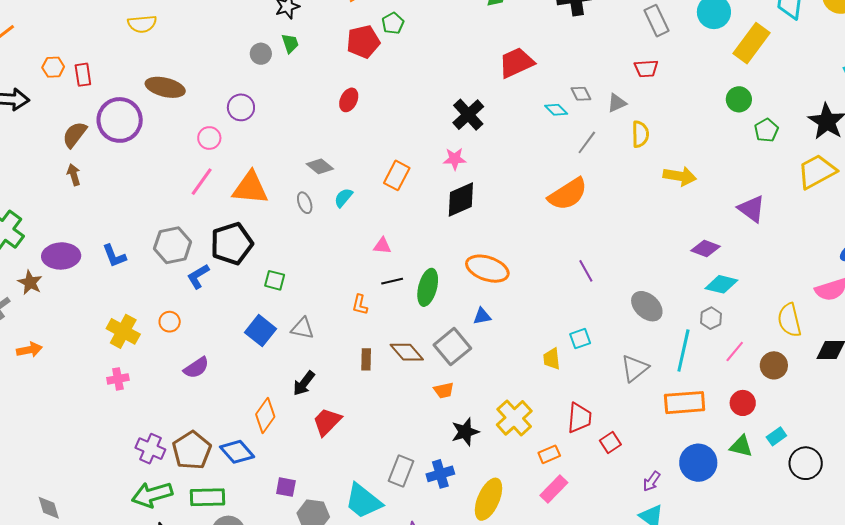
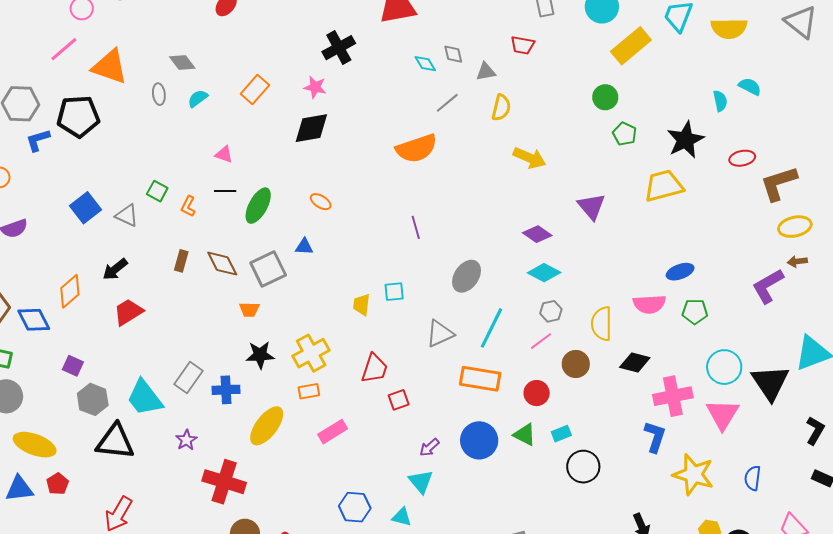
green pentagon: (766, 130) -> (625, 134), turned -30
orange ellipse: (487, 269) -> (321, 202), size x0.5
green square: (275, 280) -> (157, 191), moved
gray ellipse: (647, 306) -> (467, 276), turned 68
gray hexagon: (711, 318) -> (551, 311), moved
orange rectangle: (549, 454) -> (309, 391), moved

